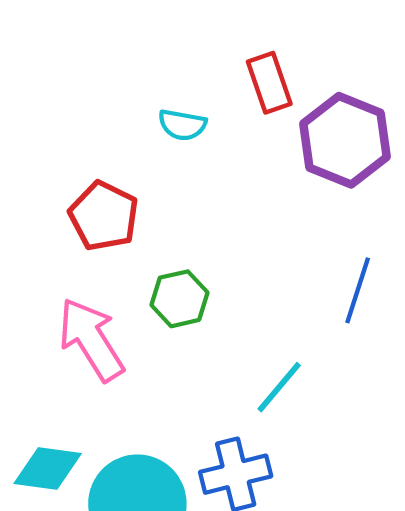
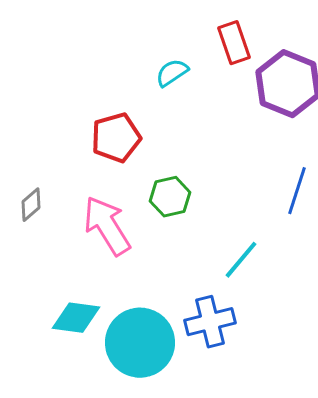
cyan semicircle: (182, 125) -> (172, 73), turned 136
red pentagon: (104, 216) -> (116, 138), turned 30

